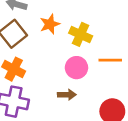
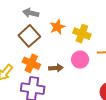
brown arrow: (67, 95) -> (56, 68), moved

